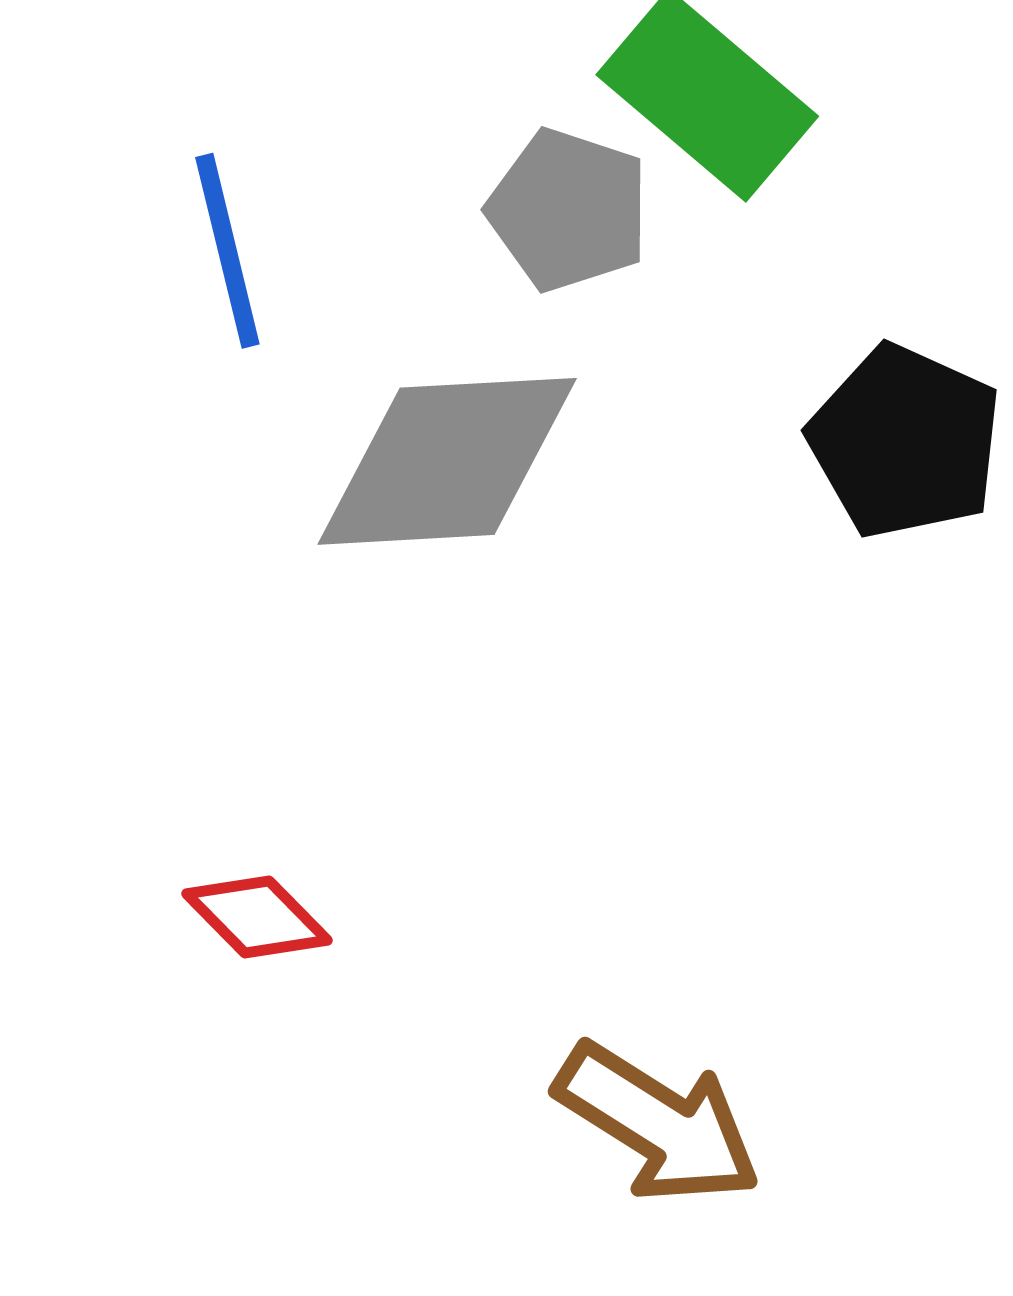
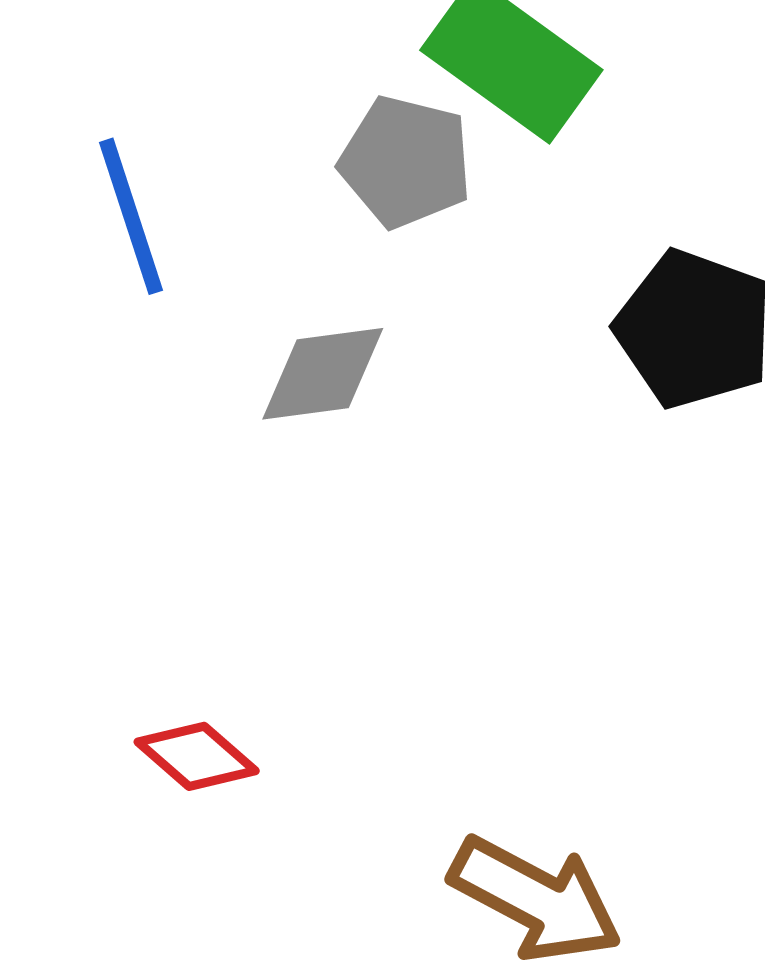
gray diamond: (447, 461) -> (323, 374), size x0.6

